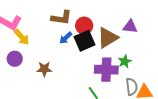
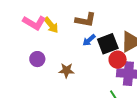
red circle: (84, 26) -> (118, 60), moved
yellow arrow: (22, 37) -> (51, 25), moved

